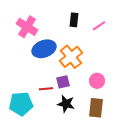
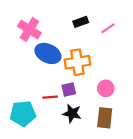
black rectangle: (74, 20) -> (81, 22), turned 64
blue ellipse: (44, 49) -> (48, 53), turned 45
orange cross: (71, 57) -> (77, 62), turned 30

